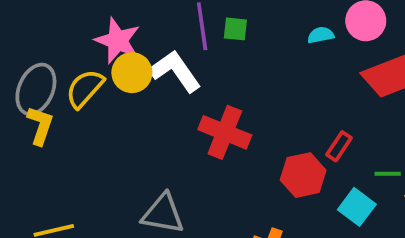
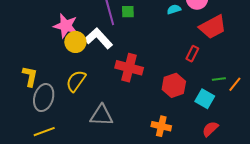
gray ellipse: (36, 89) -> (44, 98), moved
yellow semicircle: (85, 89) -> (76, 81), moved
red rectangle: (339, 146) -> (192, 54), moved

